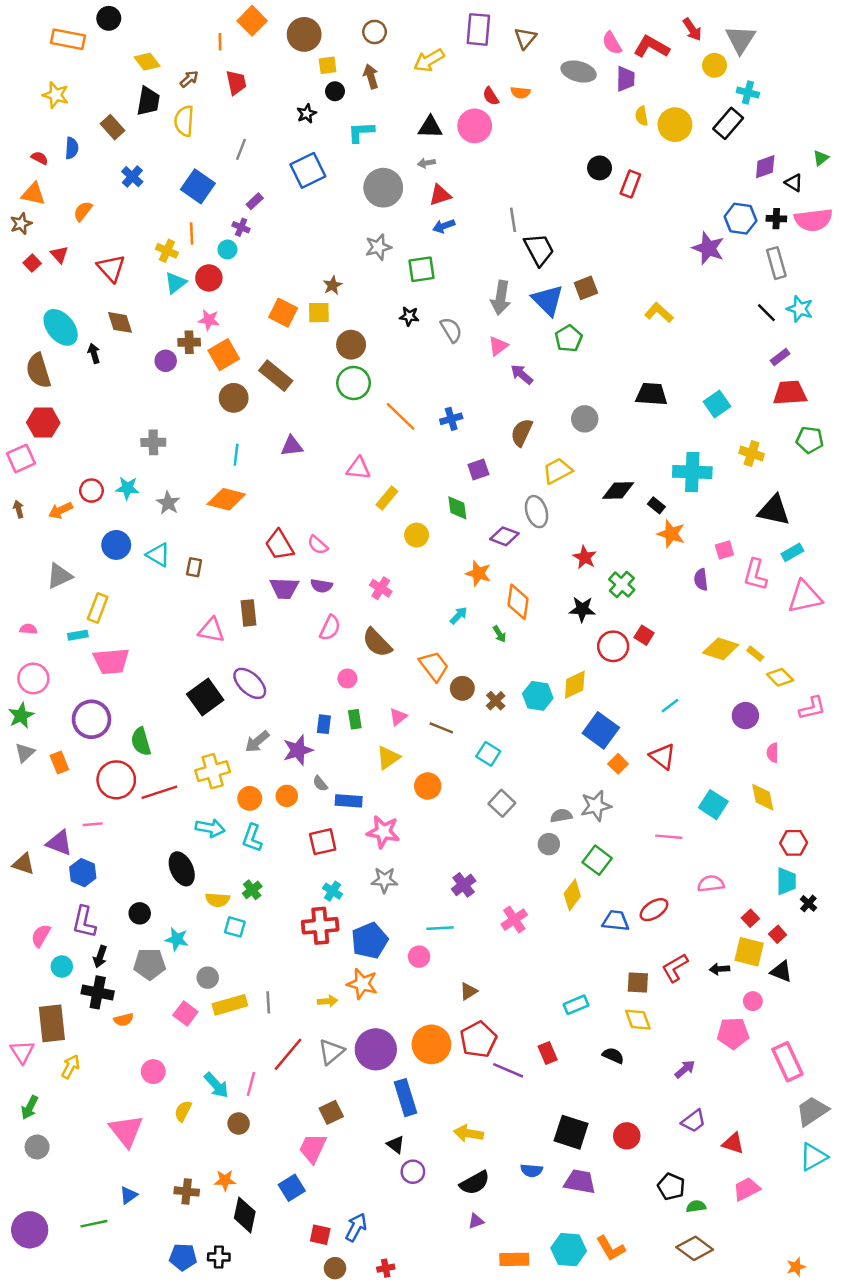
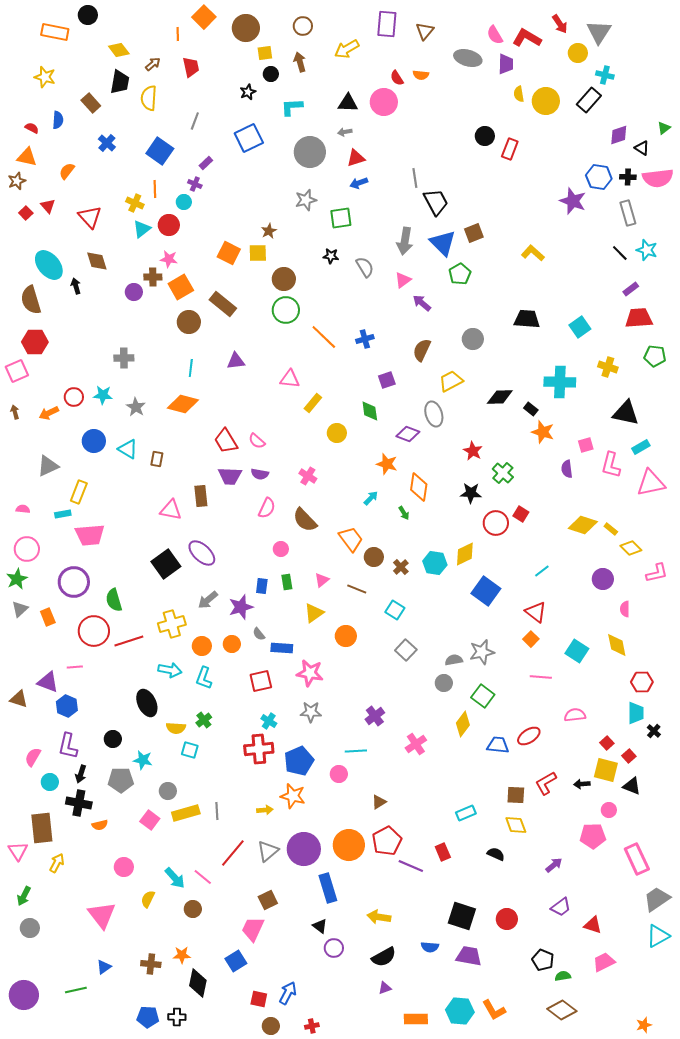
orange square: (618, 764) -> (531, 639), moved
pink line: (251, 1084) -> (203, 877), turned -66

